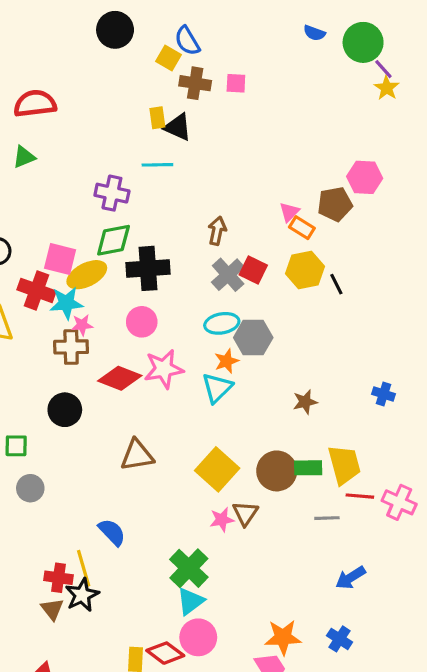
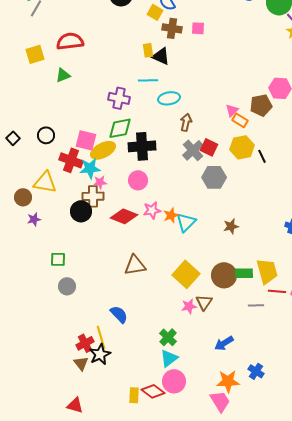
cyan ellipse: (222, 323) -> (169, 98), moved
gray hexagon: (253, 338) -> (214, 177), moved
orange star: (226, 361) -> (171, 215), moved
pink star: (164, 369) -> (152, 210), size x0.7
brown star: (305, 402) -> (231, 226), moved
black circle: (65, 410) -> (81, 211), moved
green cross: (189, 568) -> (168, 337), size x0.7
red cross: (59, 578) -> (85, 343), turned -36
blue arrow: (351, 578) -> (224, 343), moved
blue cross: (340, 639) -> (256, 371), moved

